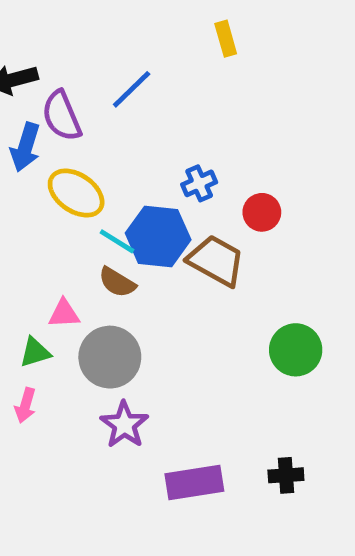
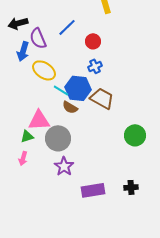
red circle: (262, 212) -> (93, 41), moved
brown semicircle: (117, 282) -> (70, 107), moved
pink triangle: (64, 314) -> (39, 120), size x1.6

